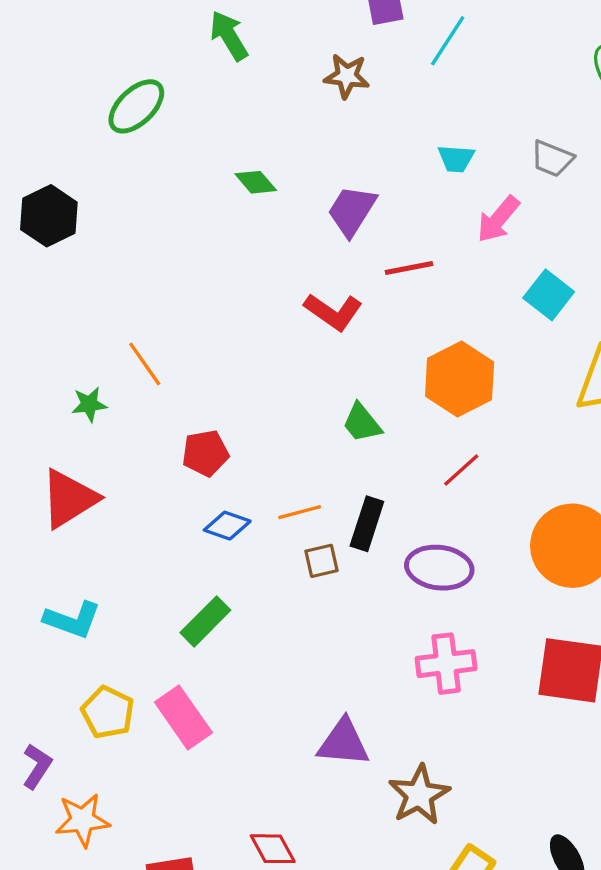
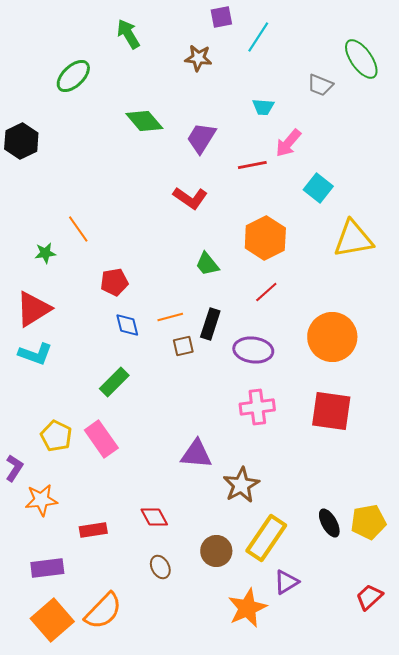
gray trapezoid: (552, 159) -> (320, 85), moved
green diamond: (256, 182) -> (144, 121), size x1.5
red line: (409, 268) -> (252, 165), moved
blue diamond: (227, 526) -> (127, 325), turned 56
cyan L-shape: (72, 620) -> (35, 354), moved

